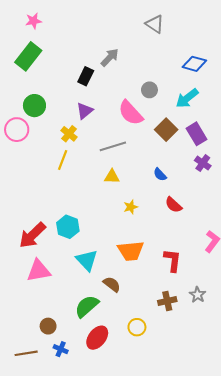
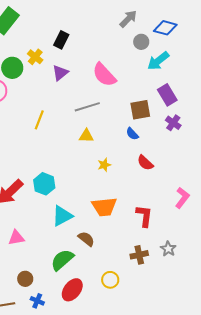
gray arrow: (110, 57) -> (128, 19), moved
gray circle: (149, 90) -> (141, 42), moved
brown square: (166, 130) -> (140, 110), moved, turned 35
yellow cross: (69, 134) -> (35, 57), moved
cyan triangle: (87, 260) -> (62, 216), turned 45
pink triangle: (39, 271) -> (16, 238), moved, size x0.7

